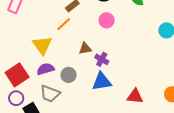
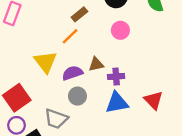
purple cross: (102, 59) -> (116, 76), turned -32
purple semicircle: (46, 69) -> (72, 73), moved
red triangle: (135, 96) -> (154, 100), moved, turned 42

